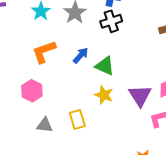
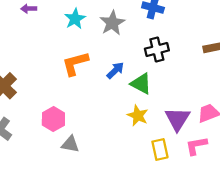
black cross: (111, 21) -> (157, 50), moved
pink hexagon: (32, 91) -> (53, 119), moved
yellow rectangle: (77, 119) -> (160, 149), moved

